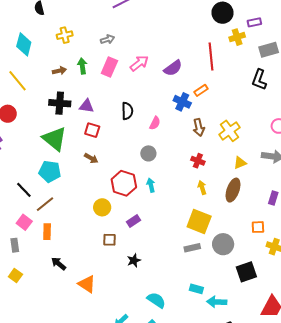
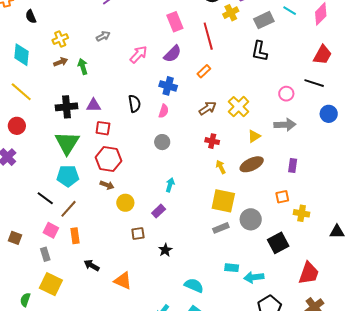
pink rectangle: (109, 67) -> (175, 22), moved, turned -36
brown arrow: (59, 71) -> (61, 62), moved
blue cross: (182, 102) -> (168, 86), moved
brown arrow: (199, 127) -> (208, 108), turned -102
green triangle: (55, 139) -> (67, 143), turned 32
brown arrow: (91, 158) -> (107, 185), moved
red hexagon: (124, 183) -> (109, 159), moved
cyan arrow: (151, 185) -> (170, 185), moved, turned 40
brown ellipse: (233, 190) -> (252, 164), turned 55
yellow square: (15, 276) -> (51, 284), size x1.6

